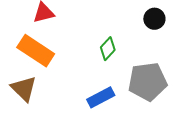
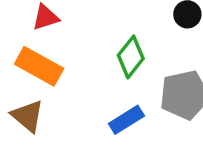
green diamond: (108, 49) -> (131, 57), size x1.4

